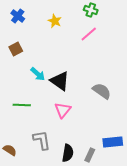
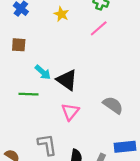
brown square: (16, 49) -> (19, 45), turned 32
gray semicircle: (102, 91) -> (113, 105), moved
green line: (22, 105) -> (29, 94), moved

